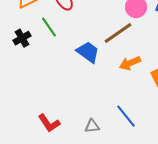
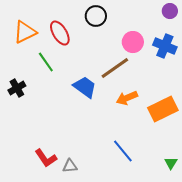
black cross: (22, 38) -> (17, 88), moved
gray triangle: (92, 126) -> (70, 166), moved

